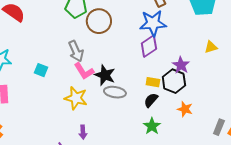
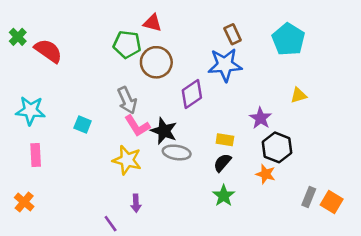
purple diamond: (149, 46) -> (192, 94), moved
black hexagon: (174, 81) -> (277, 147), moved

